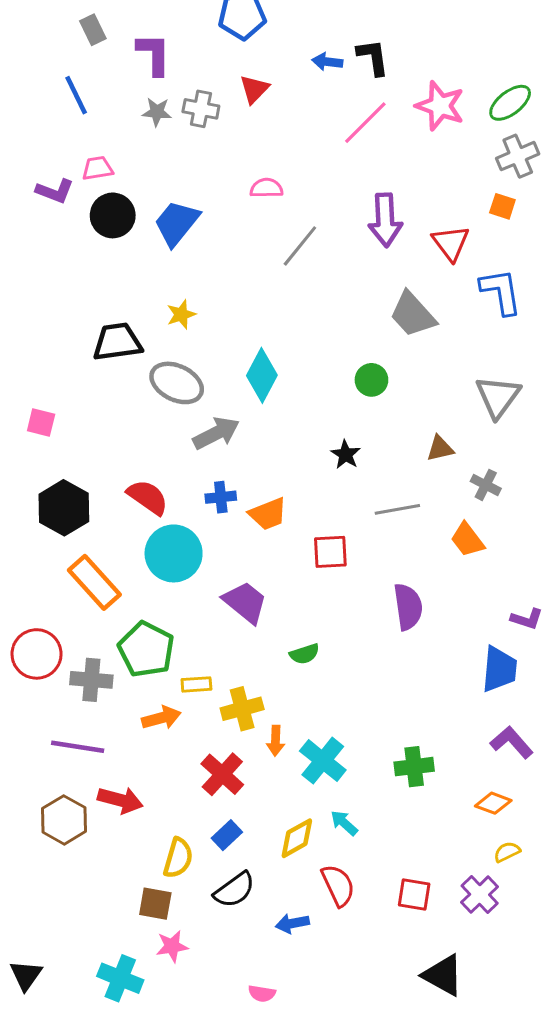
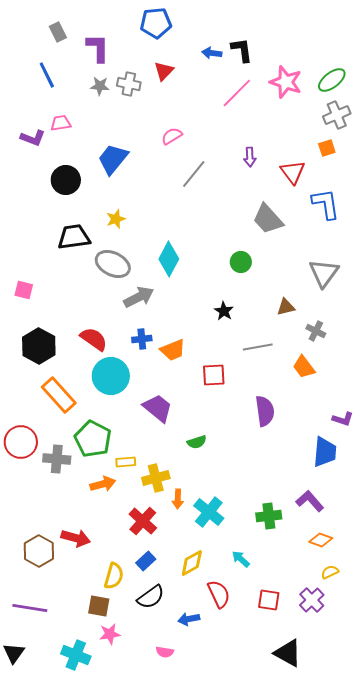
pink semicircle: (266, 188) -> (172, 136), turned -30
orange square: (502, 206) -> (327, 148), turned -36
black circle: (113, 215) -> (66, 180), moved
purple arrow: (385, 220) -> (250, 157), size x0.6
purple L-shape: (512, 742) -> (310, 501), moved
purple line: (78, 747) -> (30, 608), moved
cyan arrow: (344, 823) -> (241, 559), moved
pink semicircle: (262, 993) -> (165, 652), moved

